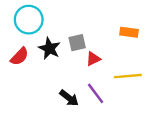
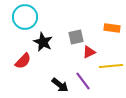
gray square: (77, 43) -> (76, 37), moved
red semicircle: (19, 56) -> (23, 61), moved
red triangle: (93, 59) -> (89, 52), moved

